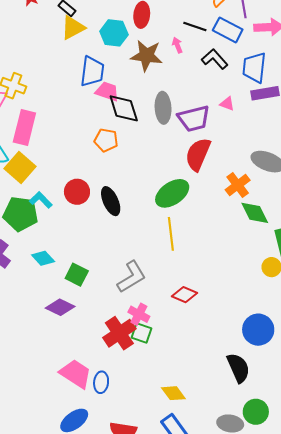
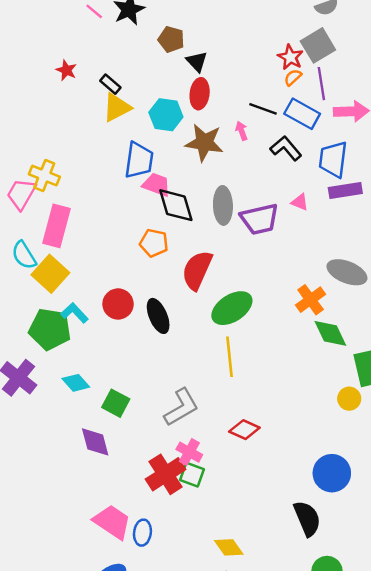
red semicircle: (198, 154) -> (197, 270), moved
purple diamond: (60, 307) -> (95, 442), turned 48

